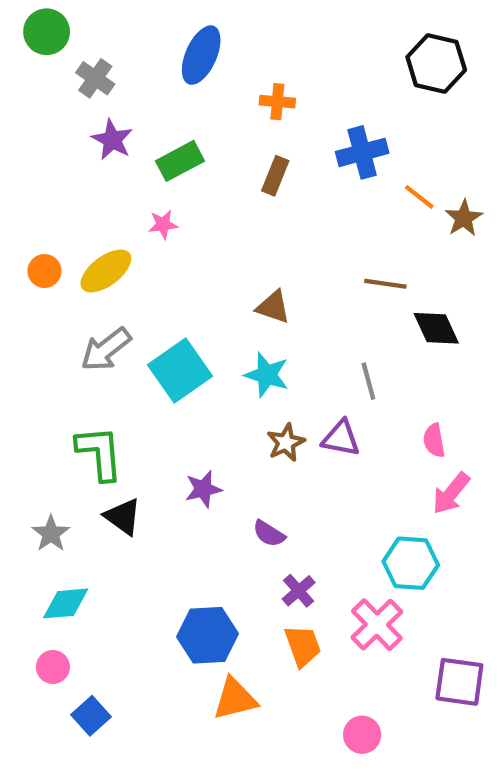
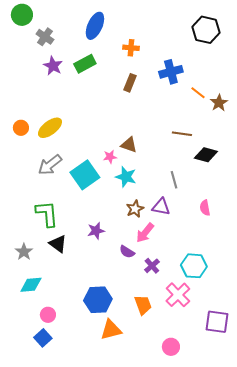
green rectangle: (180, 161) -> (85, 64), moved
pink star: (163, 224) -> (110, 157), moved
black diamond: (436, 328) -> (206, 155), turned -50
pink arrow: (451, 493) -> (145, 233), moved
purple cross: (299, 591) -> (152, 266), moved
pink circle: (53, 667) -> (48, 315), moved

